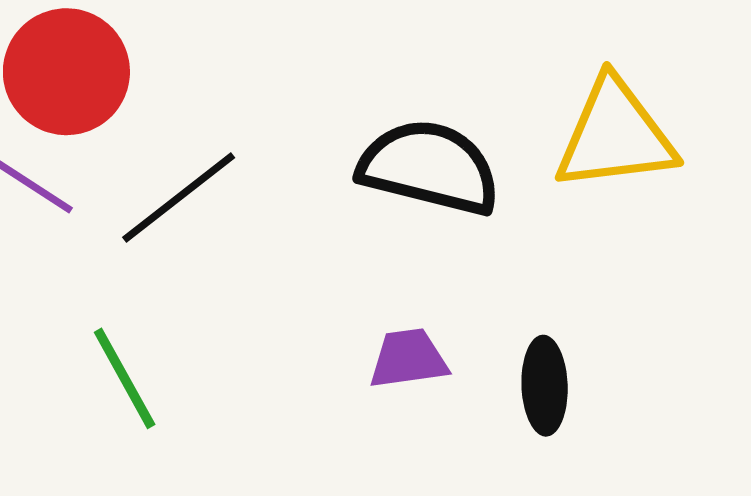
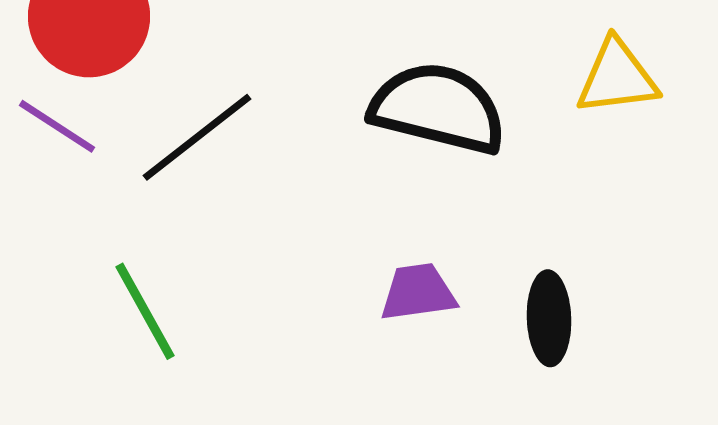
yellow triangle: (615, 135) -> (617, 77), size x0.7

